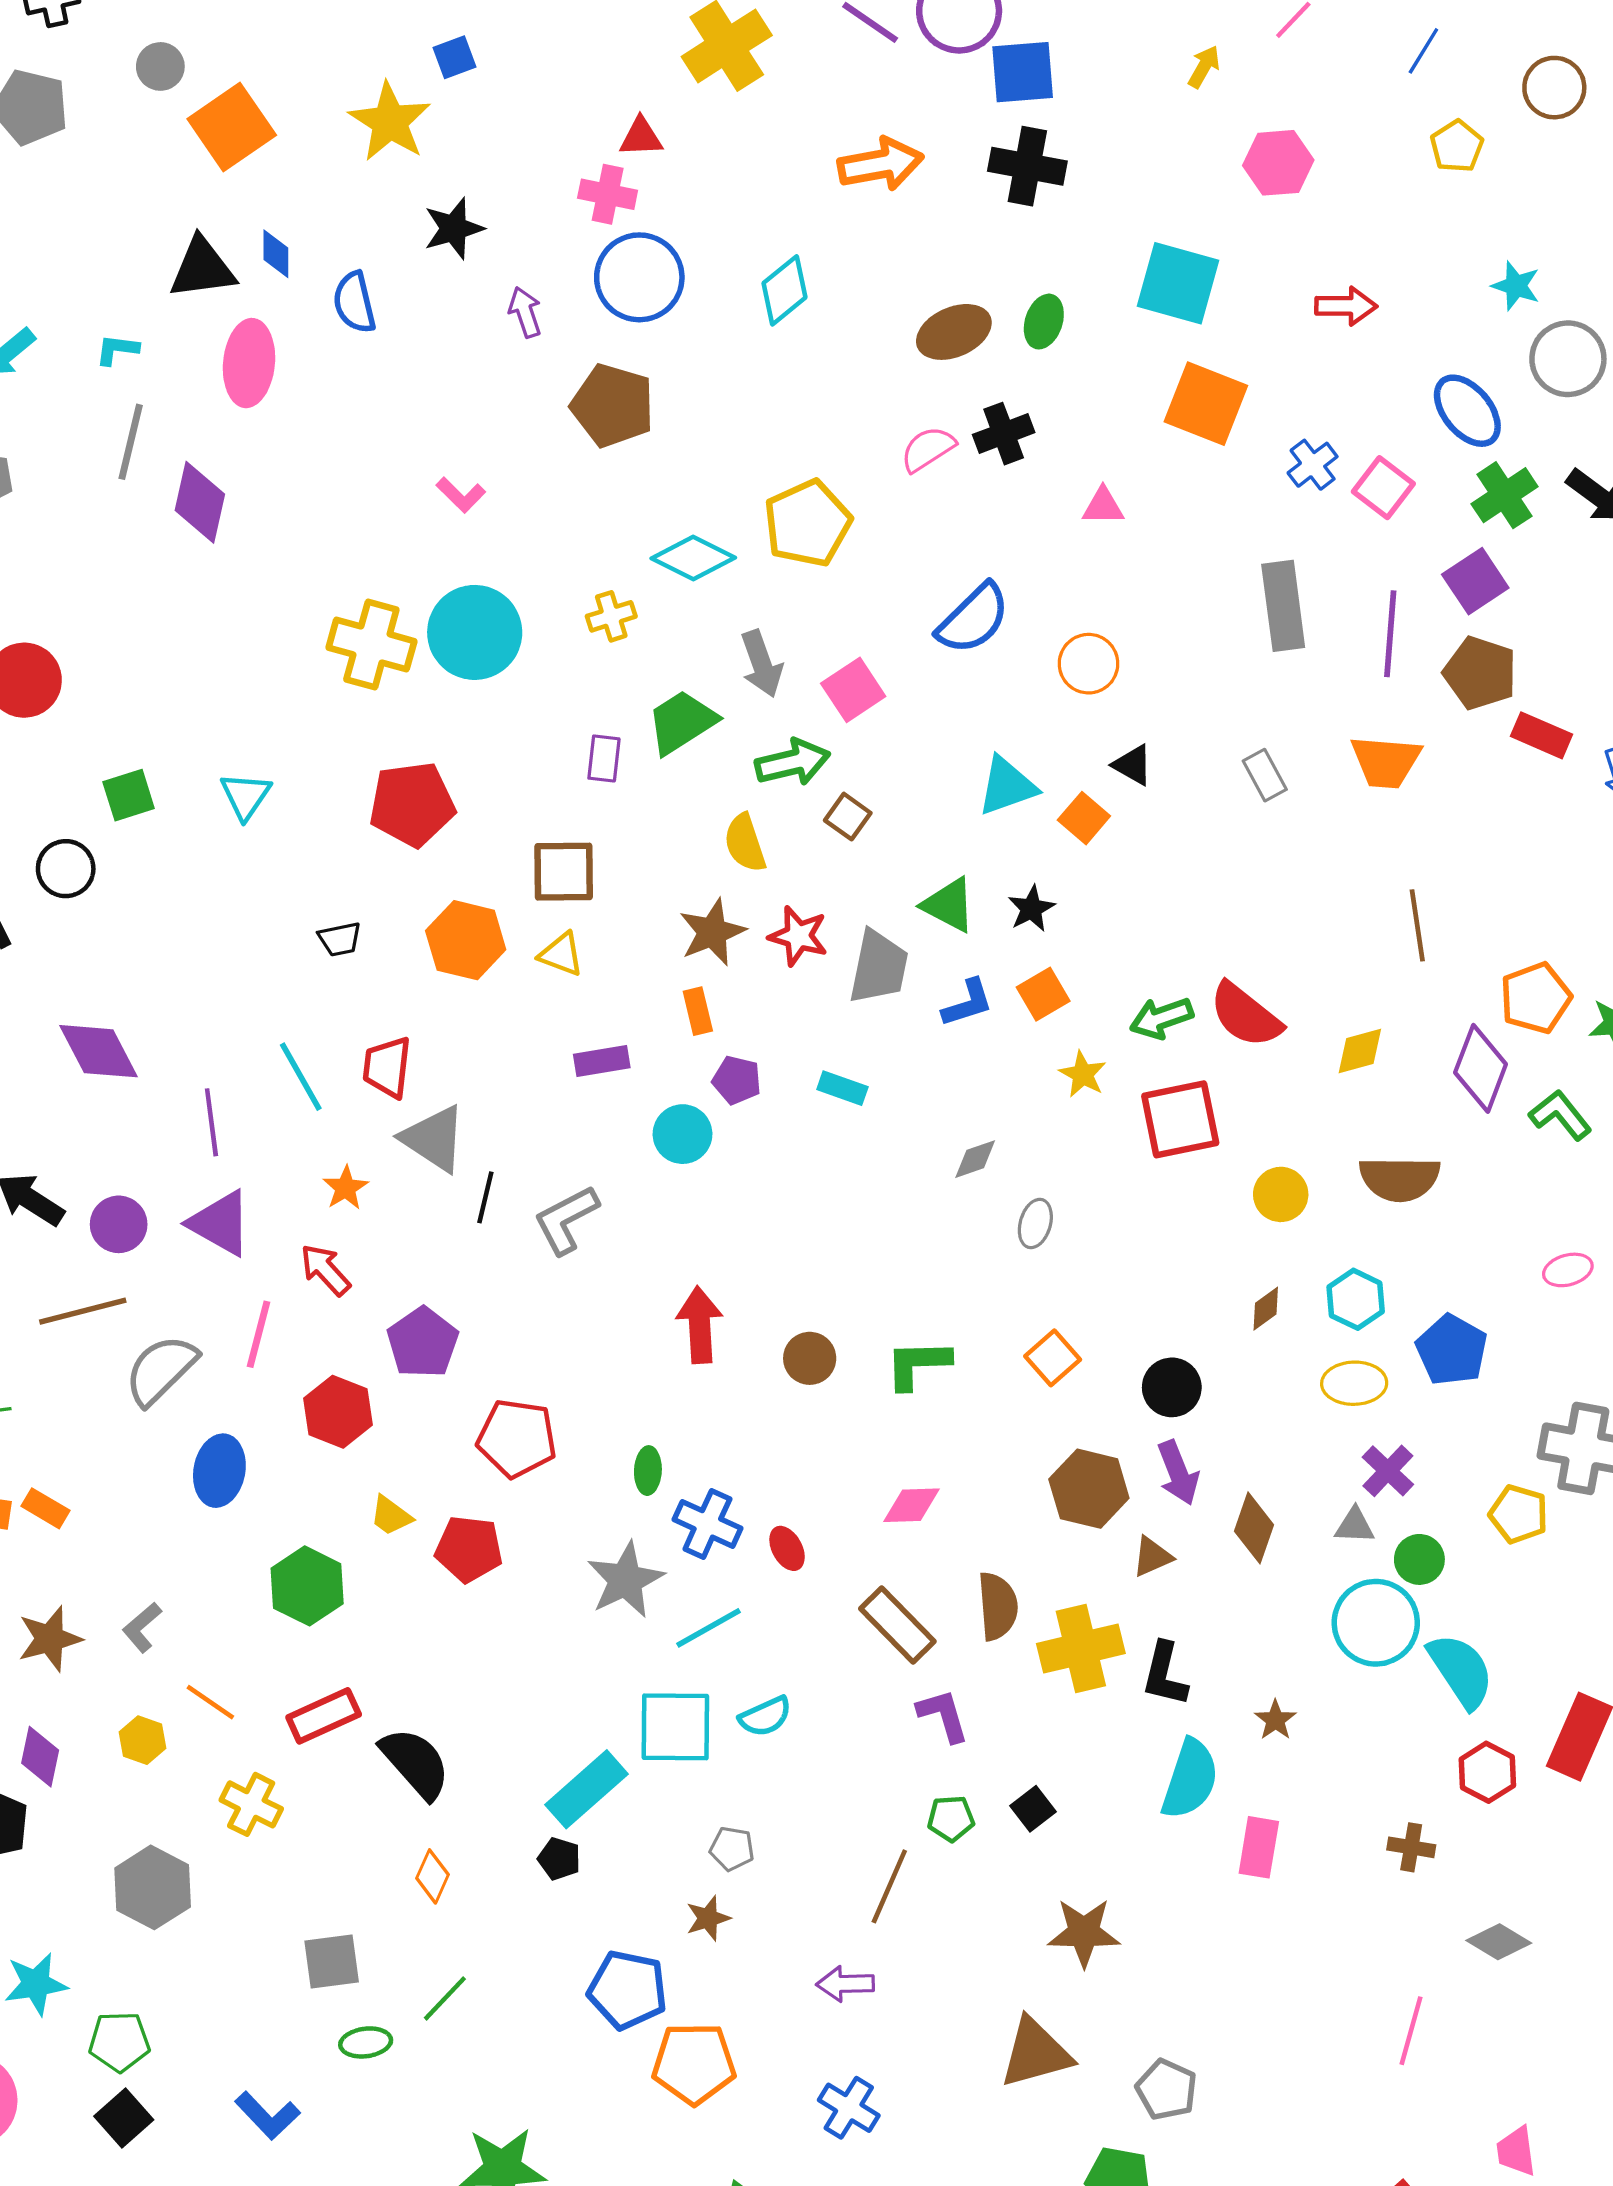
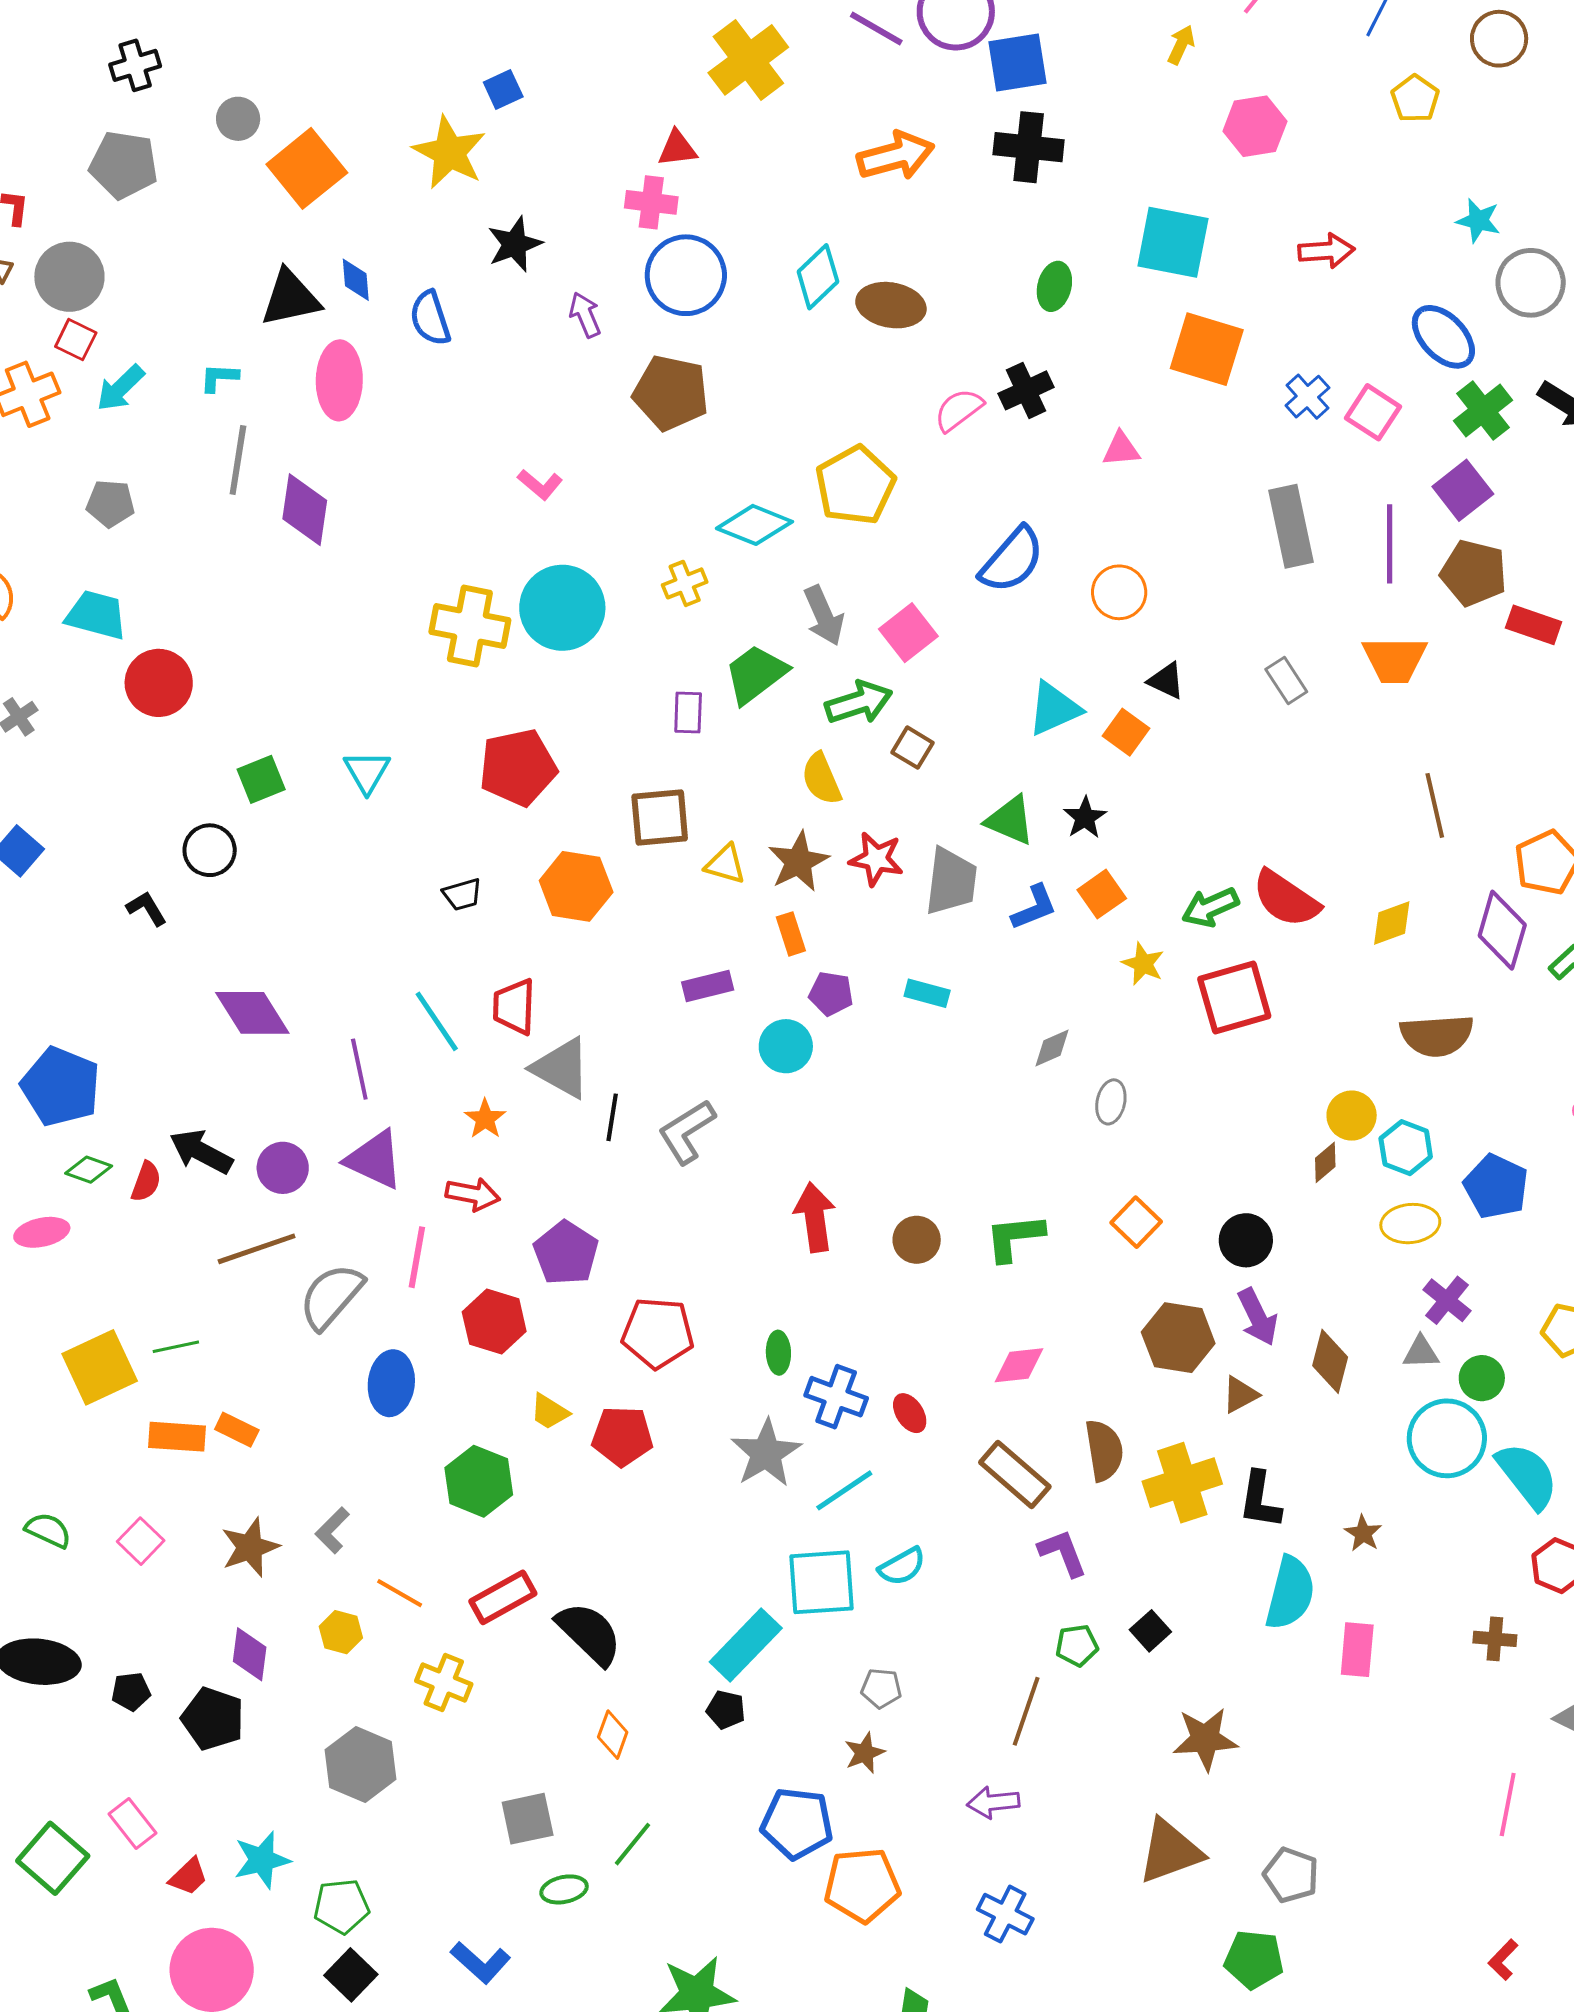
brown ellipse: (954, 332) -> (891, 305), moved, turned 38
yellow triangle: (561, 954) -> (725, 864), moved
yellow circle: (1281, 1194) -> (1352, 1116), moved
red arrow: (325, 1270) -> (473, 1194), turned 148

